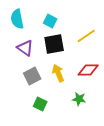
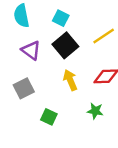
black square: (54, 44) -> (65, 45), turned -30
gray square: (32, 76) -> (24, 88), moved

